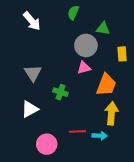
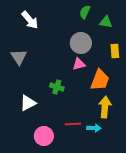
green semicircle: (73, 13) -> (85, 12), moved
green triangle: (103, 28) -> (106, 22), moved
gray triangle: (33, 73) -> (19, 57), moved

